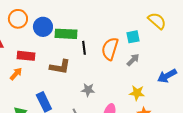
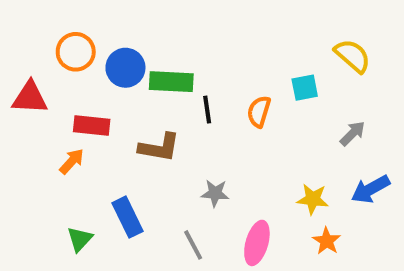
orange semicircle: (110, 49) -> (259, 112), size x0.7
gray arrow: (133, 60) -> (353, 133), moved
blue arrow: (167, 76) -> (370, 189), moved

